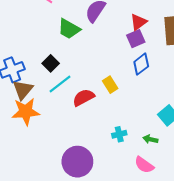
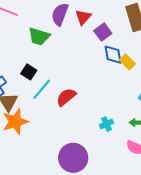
red triangle: (138, 22) -> (83, 17), moved
blue diamond: (141, 64) -> (113, 55), turned -50
yellow rectangle: (110, 85) -> (127, 62), moved

